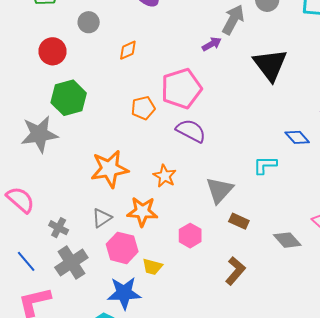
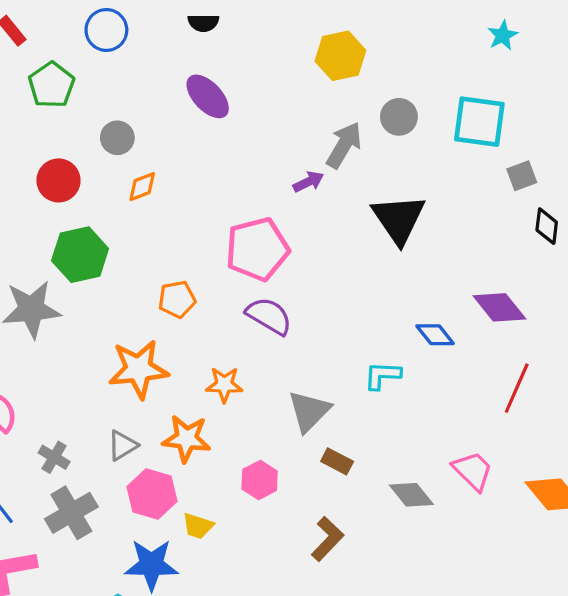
orange diamond: (128, 50) -> (142, 187), moved
orange pentagon: (143, 108) -> (177, 299), moved
orange star: (165, 176) -> (224, 385), turned -30

